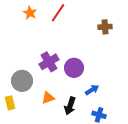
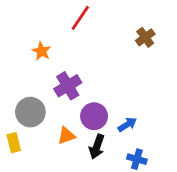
orange star: (30, 13) -> (41, 51), moved
brown cross: (105, 27) -> (145, 37), turned -32
purple circle: (74, 68) -> (94, 116), moved

